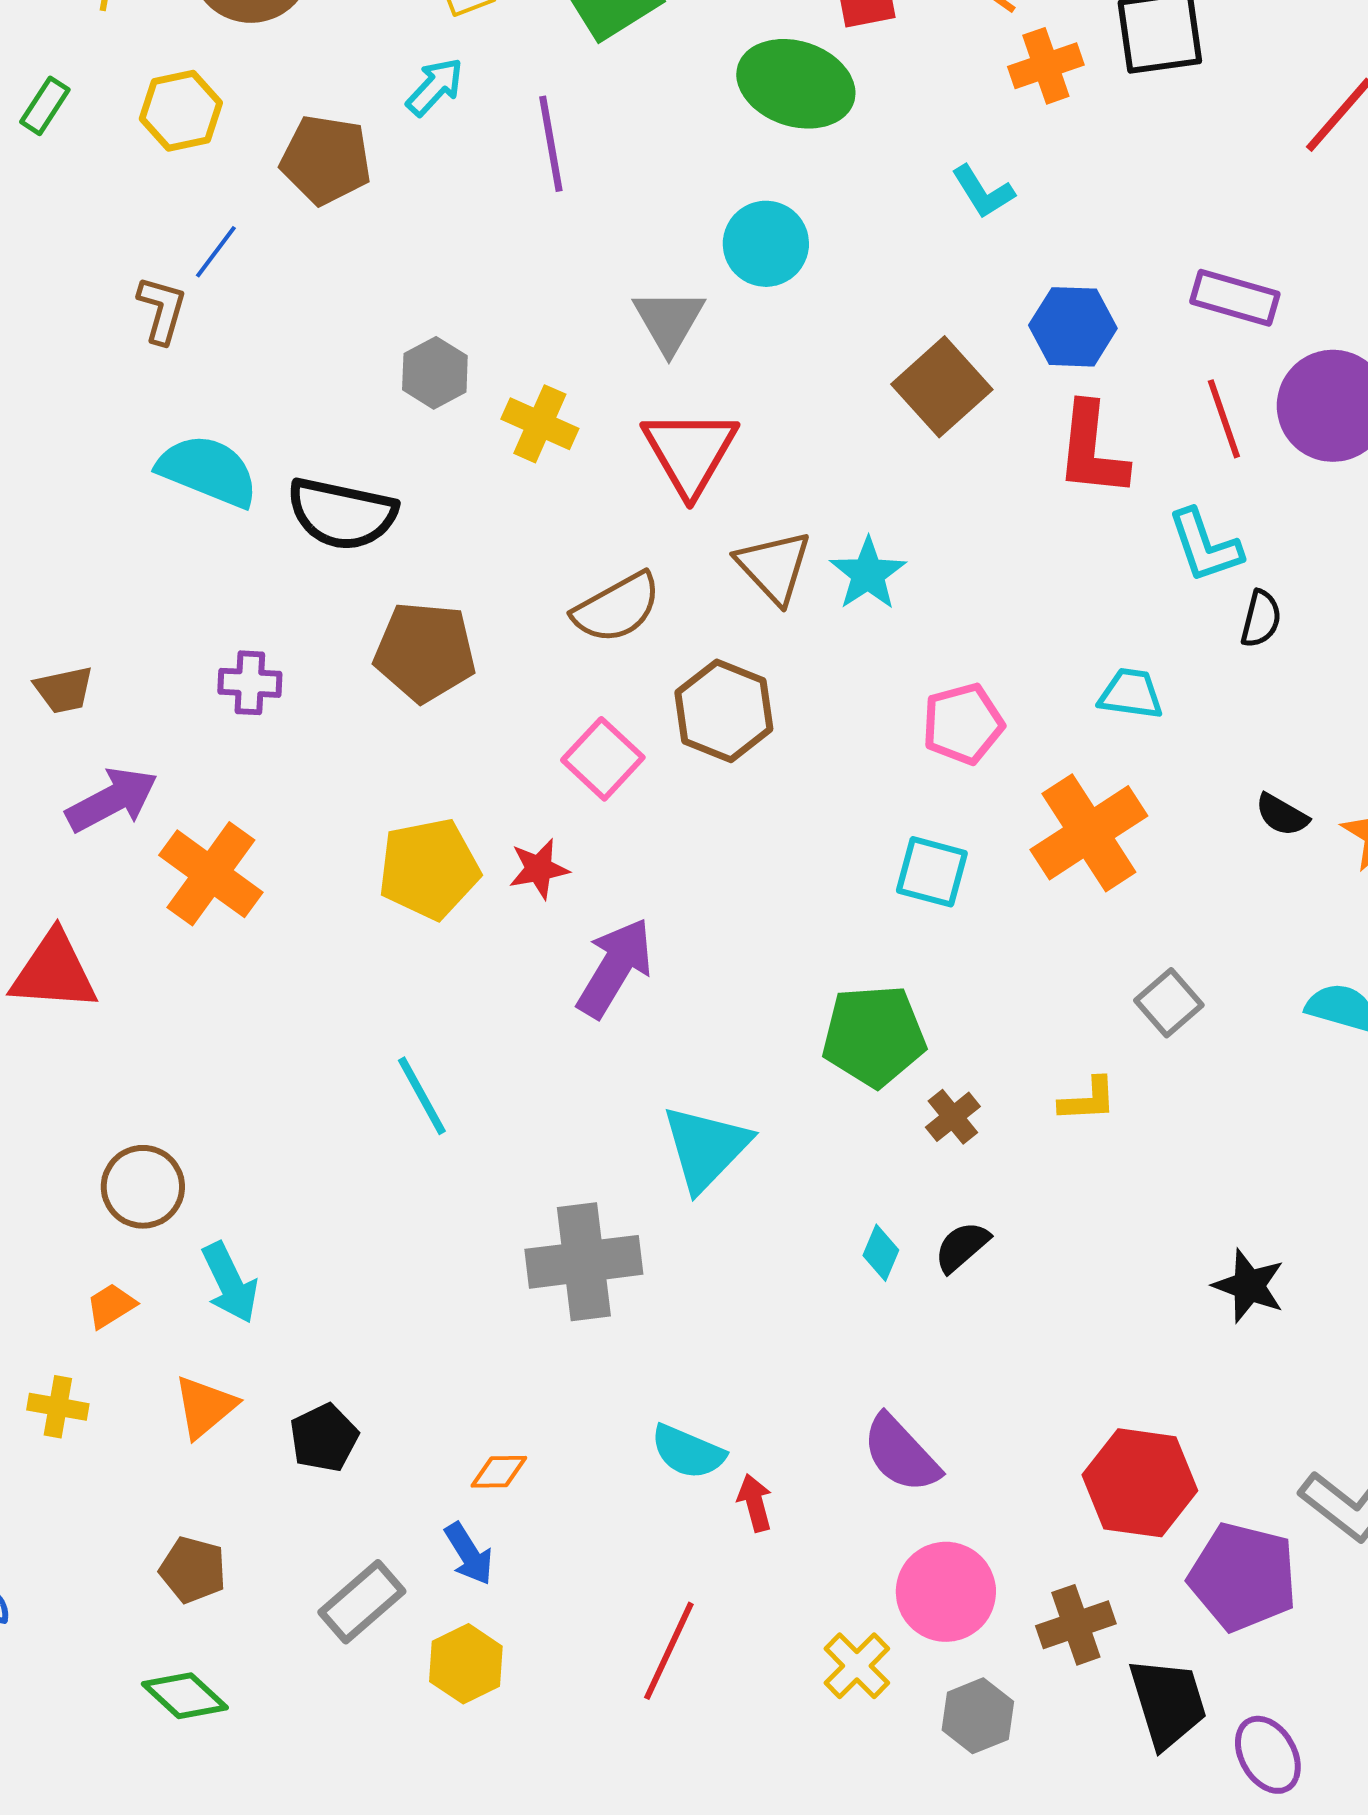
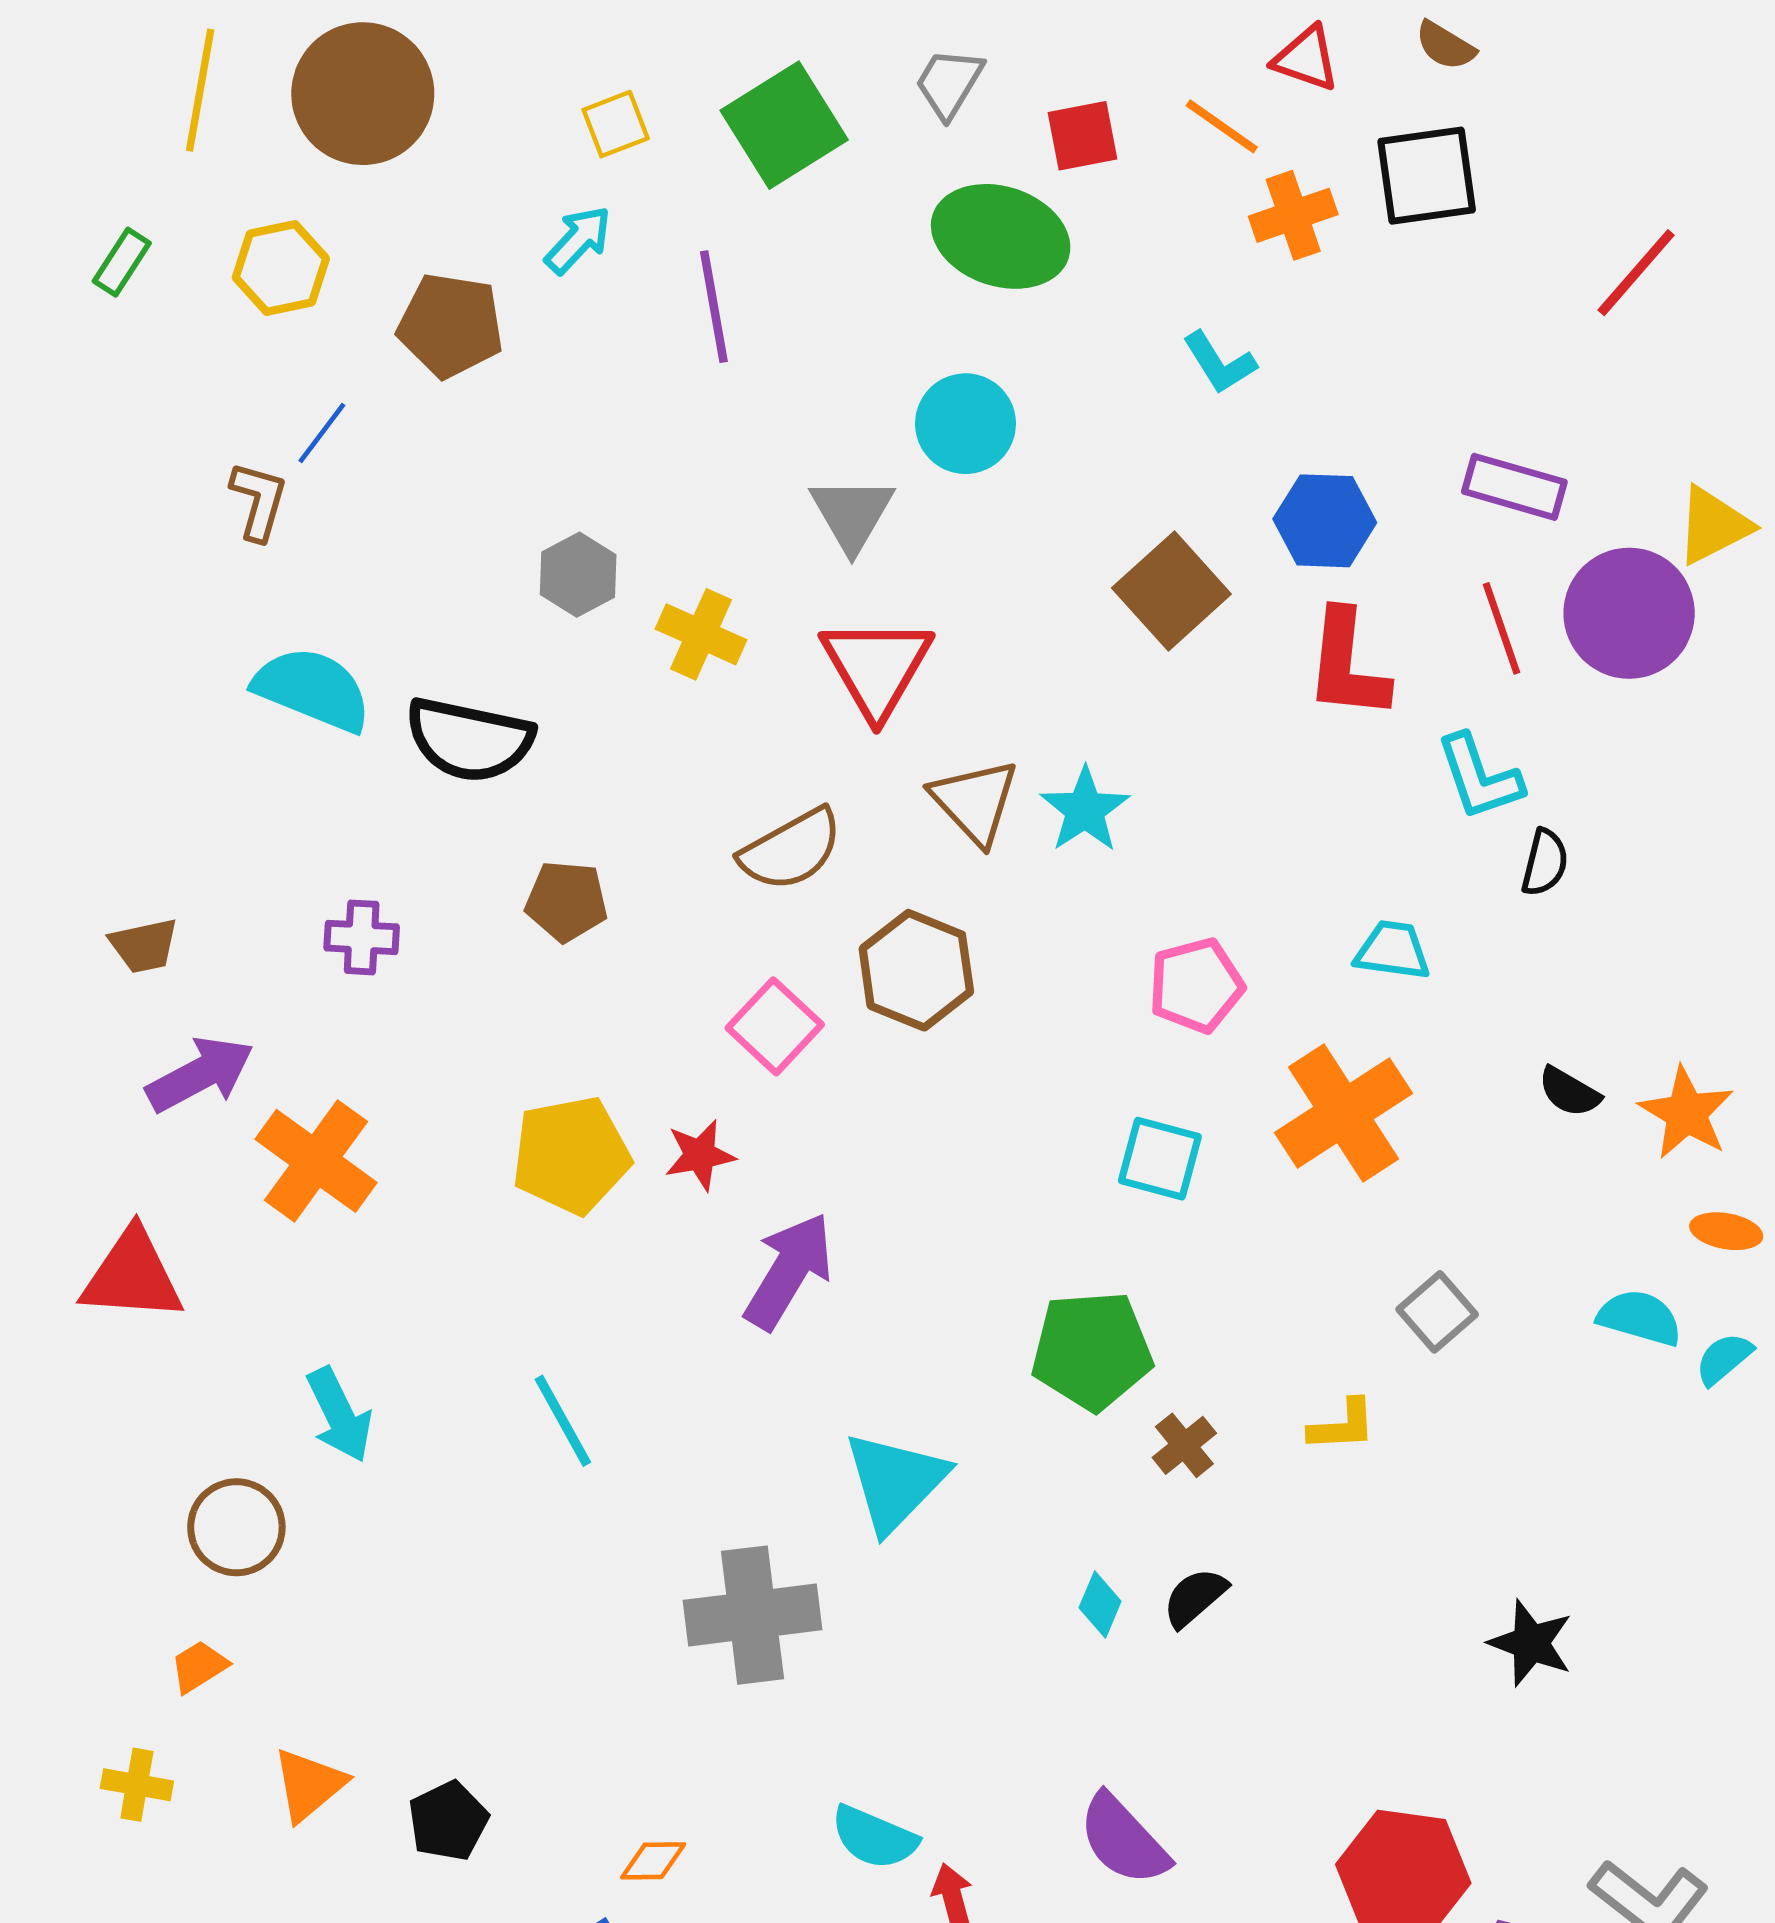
brown pentagon: (425, 652) -> (566, 901), size x0.7
cyan arrow: (230, 1283) -> (339, 1415), moved

